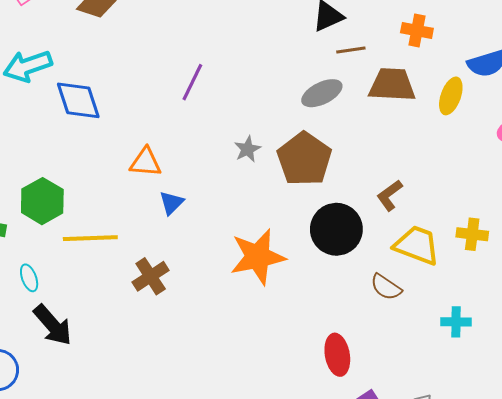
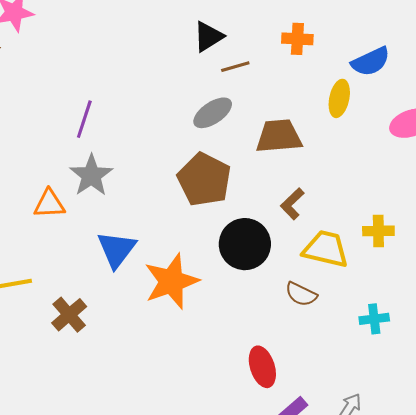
brown trapezoid: (392, 85) -> (279, 136), moved
gray star: (247, 149) -> (91, 175), moved, size x1.6
blue triangle: (171, 203) -> (117, 249), moved, size x1.6

